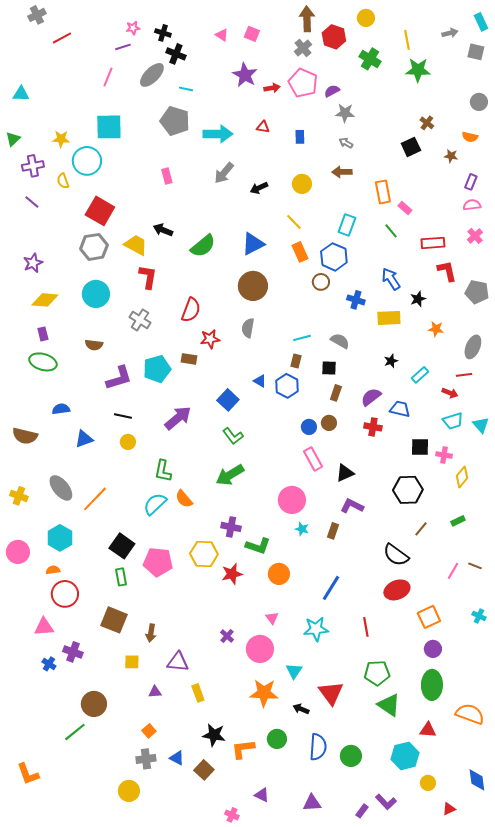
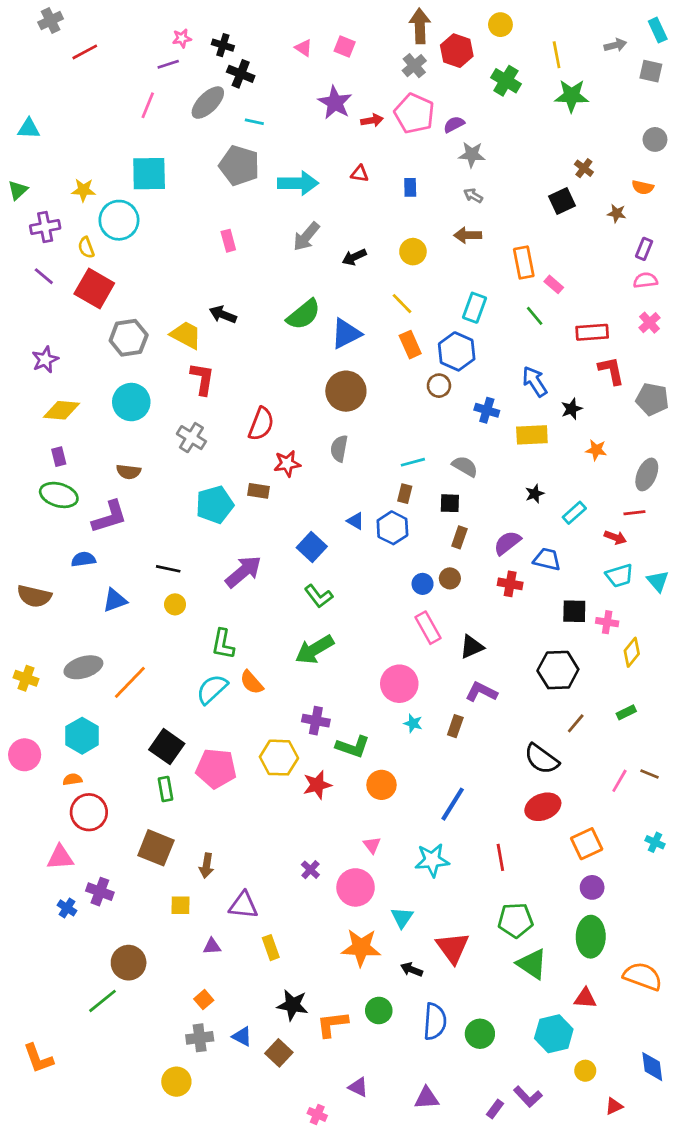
red square: (100, 211) -> (94, 289), moved
green semicircle: (203, 246) -> (304, 315), moved
purple L-shape: (119, 378) -> (109, 517), moved
gray ellipse: (61, 488) -> (83, 667), turned -68

